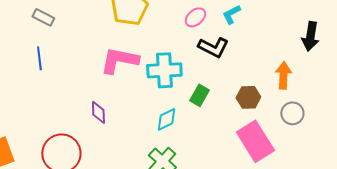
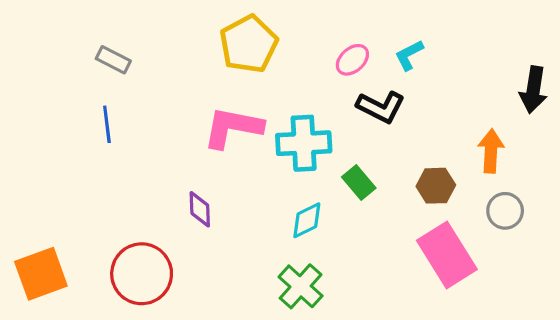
green rectangle: (199, 95) -> (359, 183), turned -70

